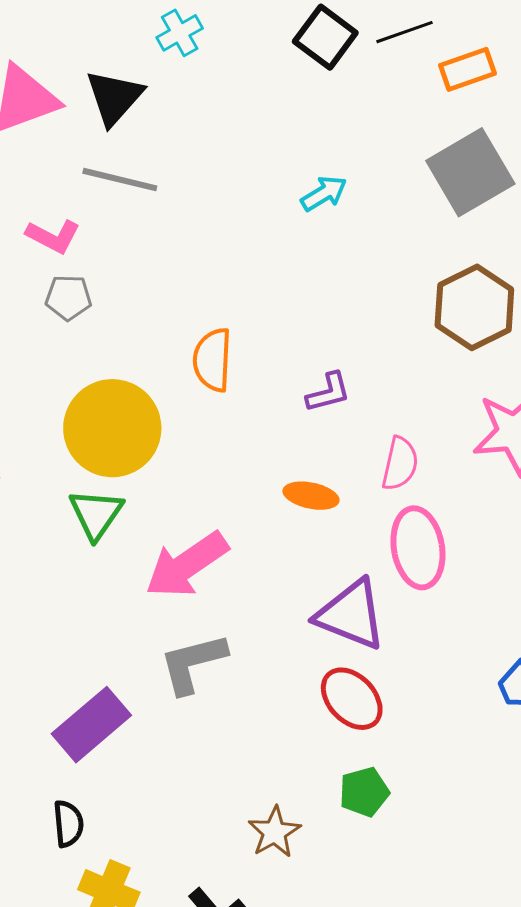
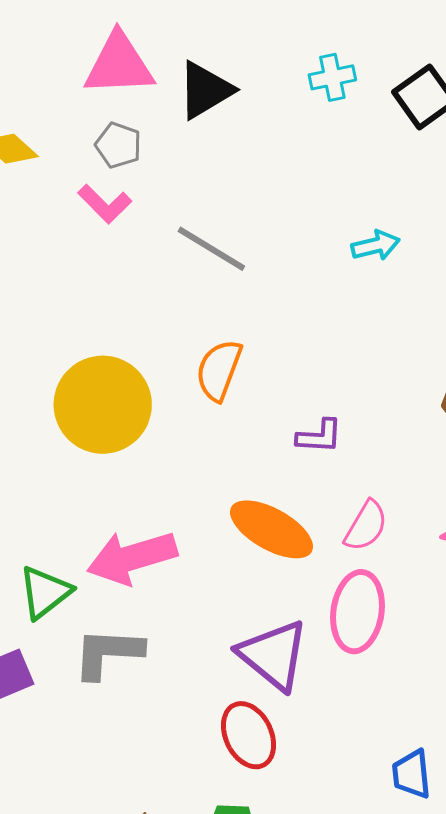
cyan cross: (180, 33) -> (332, 77), moved
gray line: (120, 180) -> (211, 249), moved
gray pentagon: (68, 298) -> (118, 145), moved
orange ellipse: (311, 496) -> (271, 529), size x1.6
green triangle: (96, 514) -> (45, 592), moved

